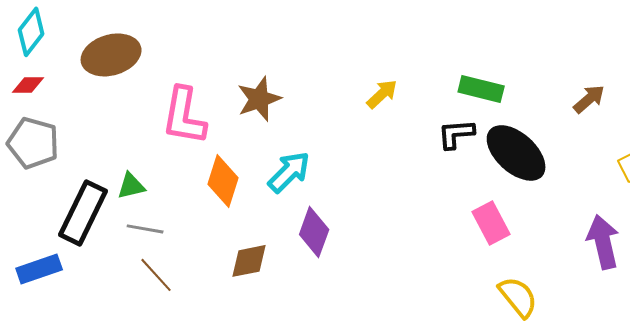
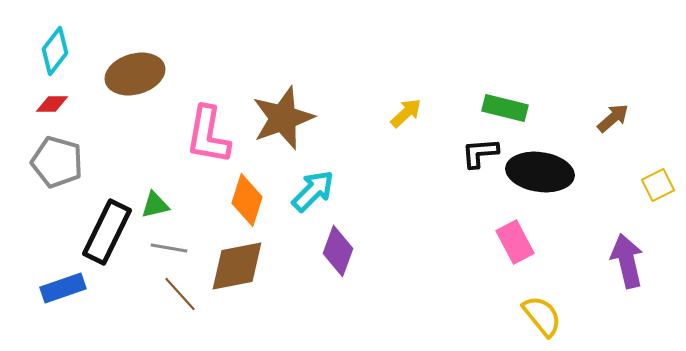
brown star: (259, 99) -> (283, 118), size x1.4
black ellipse: (516, 153) -> (540, 172), turned -34
brown diamond: (249, 261) -> (237, 266), moved, size x1.5

